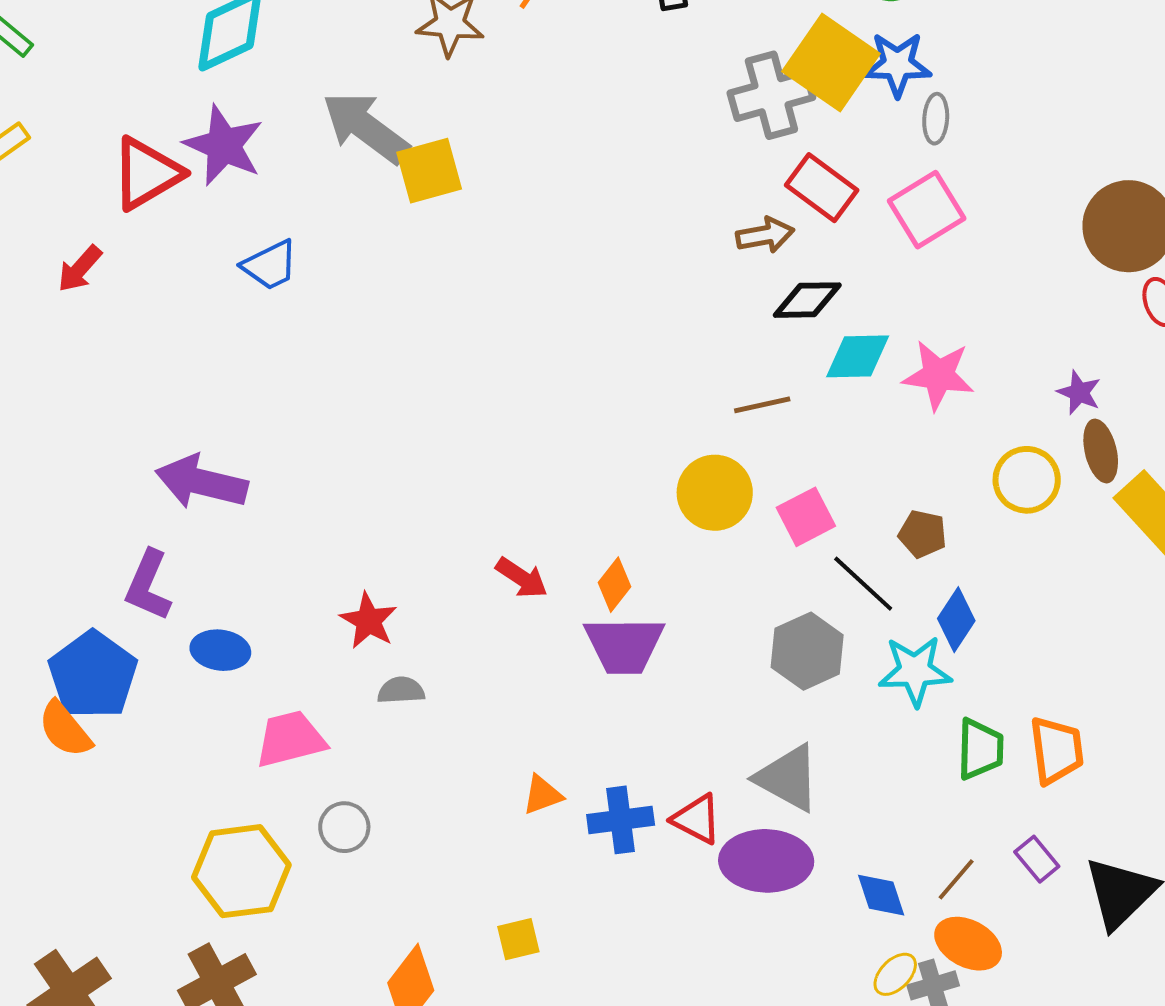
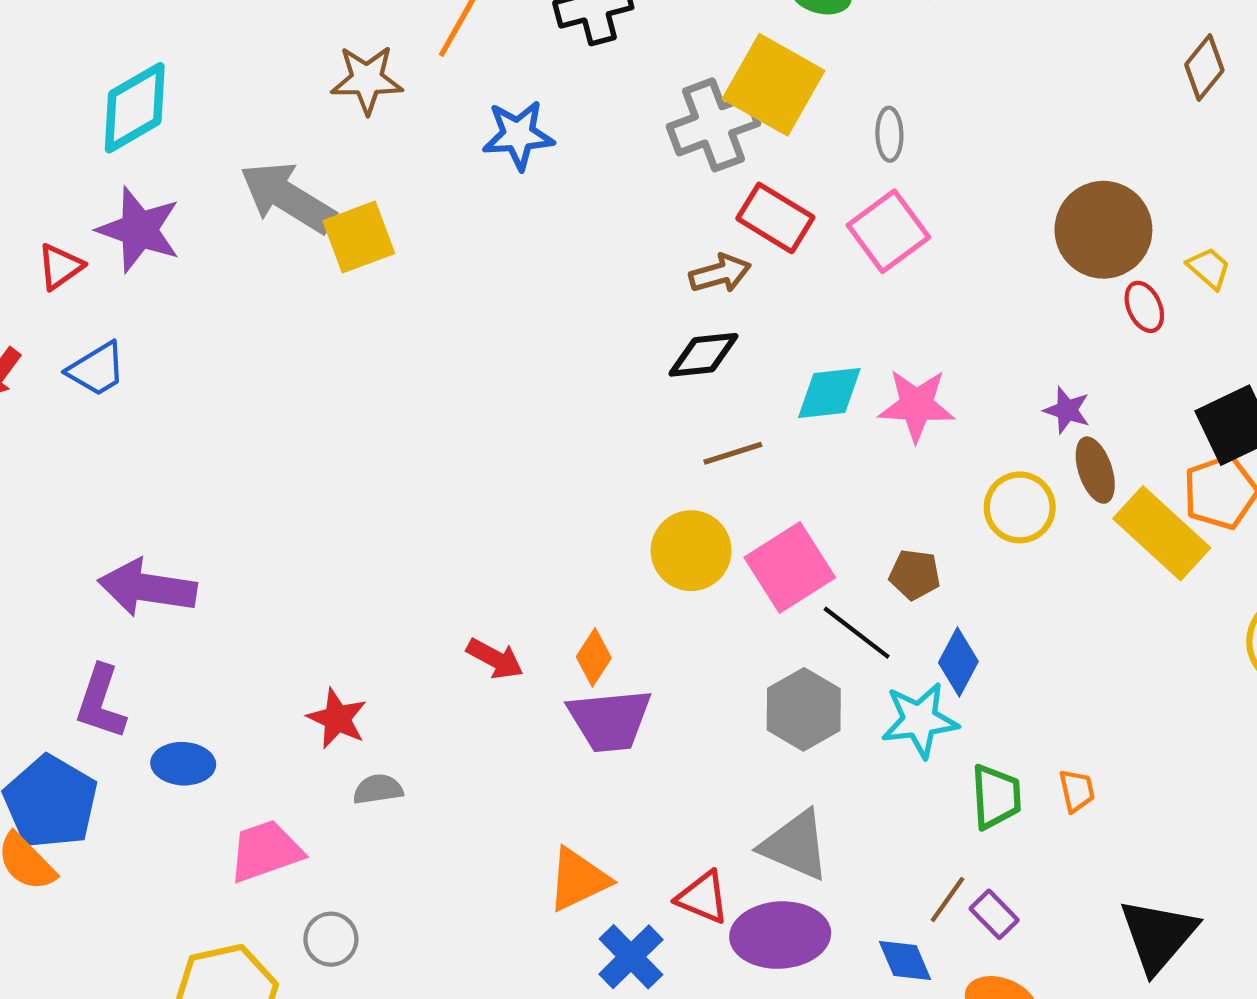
blue star: (897, 64) -> (518, 135), moved
red triangle: (147, 173) -> (60, 267), size x0.6
blue trapezoid: (270, 265) -> (97, 369), moved
black diamond: (807, 300) -> (704, 355), moved
pink square: (806, 517) -> (790, 567), size x1.4
orange trapezoid: (1056, 750) -> (1077, 791), size x0.6
orange triangle: (542, 795) -> (578, 879), moved, size x1.5
blue cross: (621, 820) -> (631, 957), moved, turned -32
purple rectangle: (1037, 859) -> (994, 914), moved
brown line: (956, 879) -> (948, 900), moved

